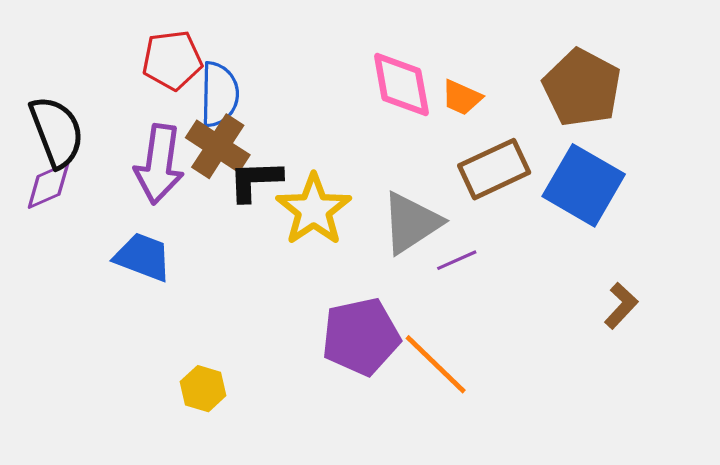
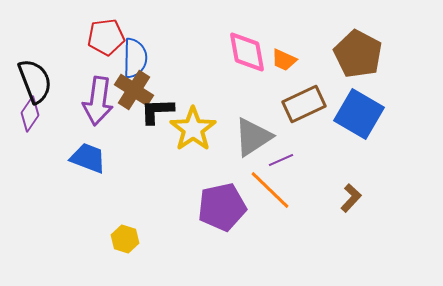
purple diamond: (49, 185) -> (30, 114), turned -32
brown L-shape: (621, 306) -> (351, 198), moved
orange line: (436, 364) -> (270, 190), moved

